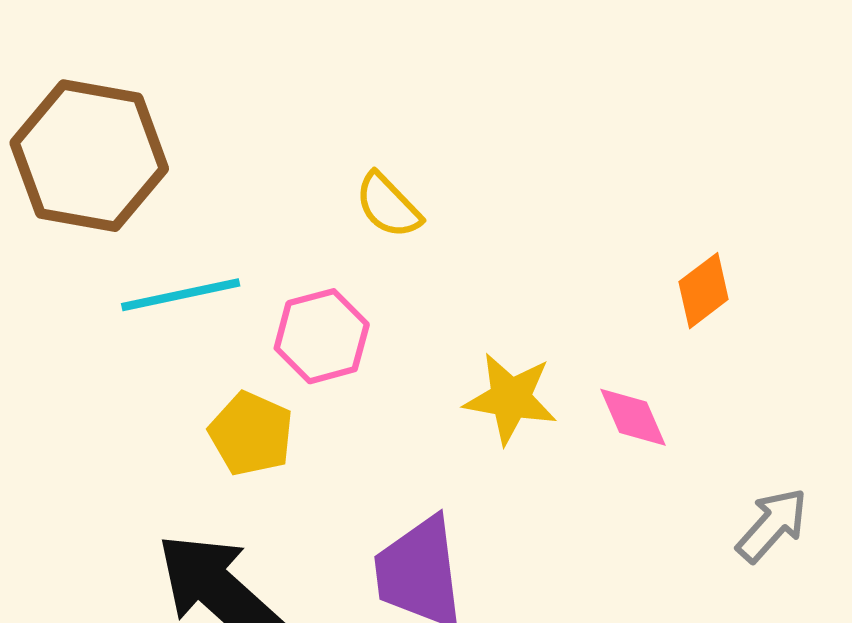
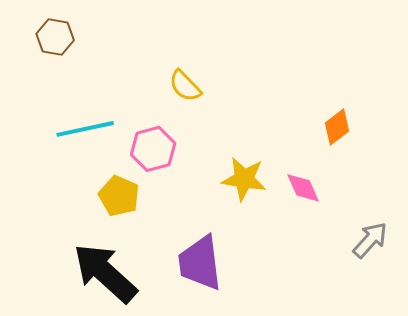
brown hexagon: (89, 156) -> (55, 37), moved, size x0.5

